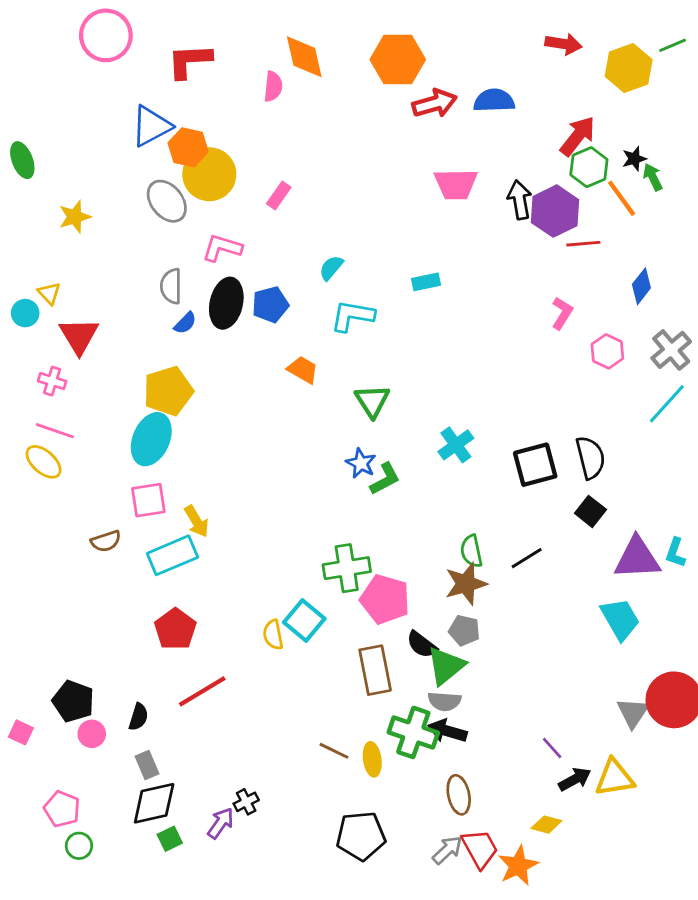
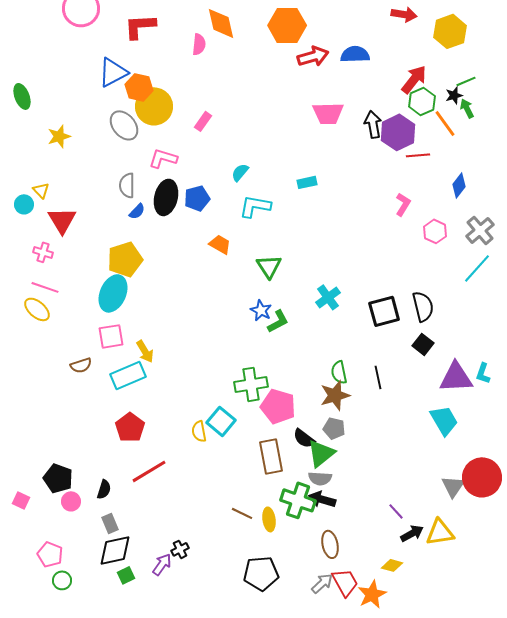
green line: (673, 45) -> (466, 81), moved
black line: (527, 558) -> (378, 377), turned -70

